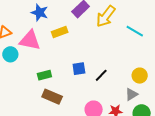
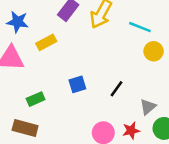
black line: (101, 75) -> (116, 89), moved
yellow circle: (140, 76) -> (154, 51), moved
brown rectangle: (52, 97) -> (25, 128), moved

